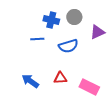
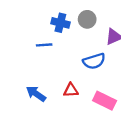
blue semicircle: (68, 46) -> (94, 61), moved

